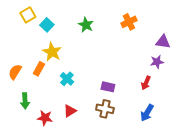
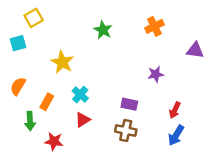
cyan square: (47, 25) -> (18, 43), moved, turned 32
purple star: (157, 62) -> (156, 74), moved
orange rectangle: (39, 69) -> (47, 102), moved
red arrow: (146, 83) -> (175, 110), moved
red triangle: (70, 111) -> (83, 120), moved

